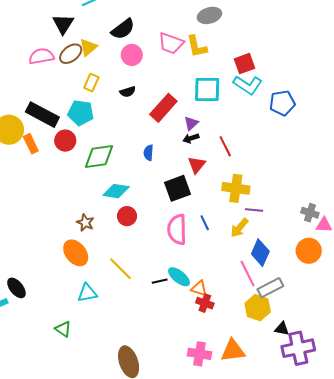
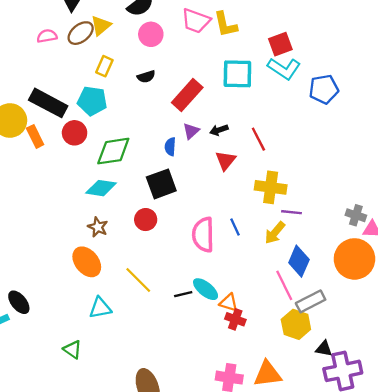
pink semicircle: (41, 56) -> (47, 36), size x0.7
purple triangle: (191, 123) -> (191, 131), moved
black square: (178, 188) -> (161, 184), moved
cyan diamond: (116, 191) -> (101, 188), moved
orange circle: (309, 251) -> (354, 259), size x1.4

